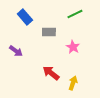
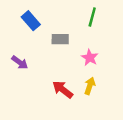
green line: (75, 14) -> (92, 17), turned -49
yellow arrow: (73, 83) -> (90, 86), moved

